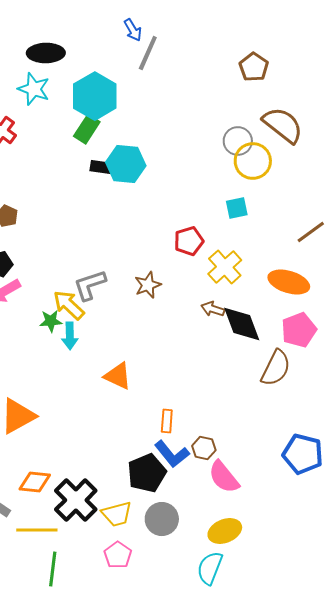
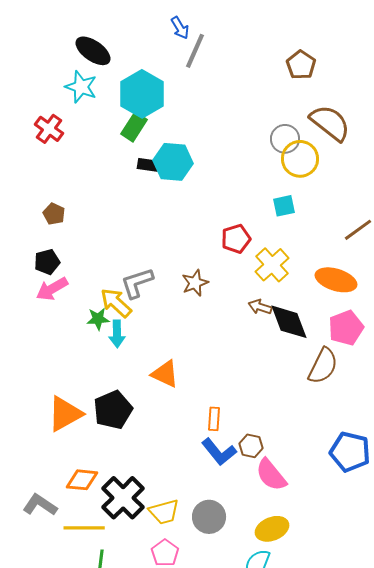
black ellipse: (46, 53) -> (93, 51), turned 36
black pentagon: (147, 473) -> (113, 410), moved

